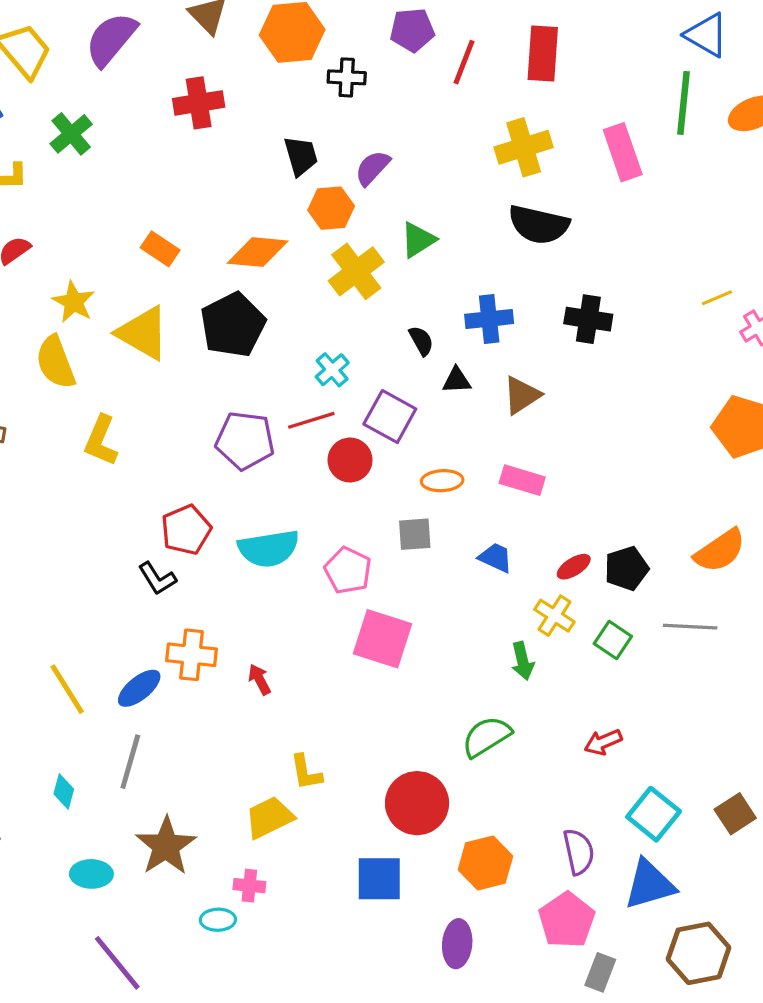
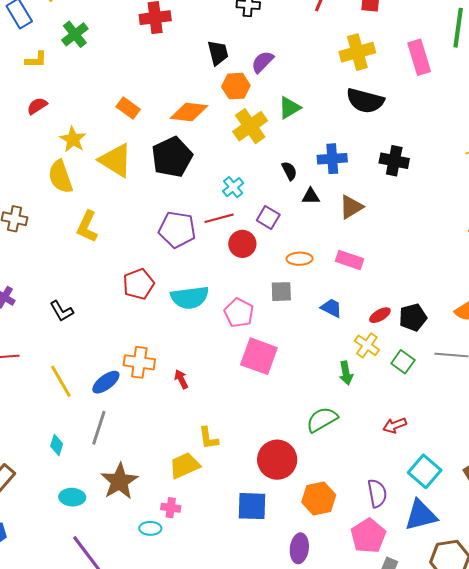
purple square: (390, 417) -> (268, 218), size x0.7
black L-shape: (157, 578) -> (62, 311), moved

